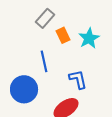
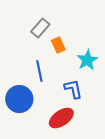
cyan star: (89, 38) -> (87, 60), moved

